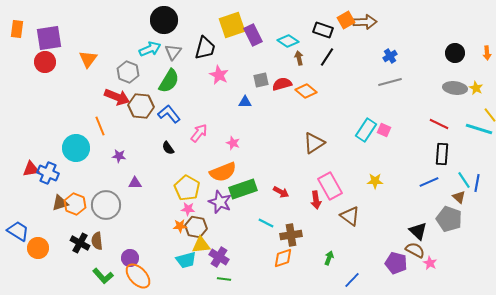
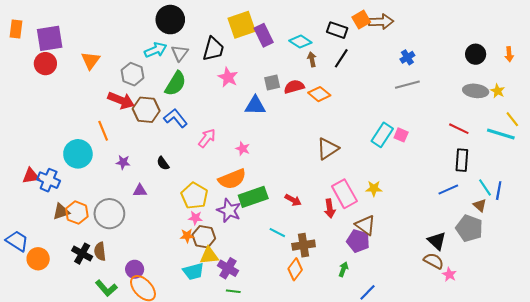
blue triangle: (245, 102) -> (255, 106), size x1.5
black semicircle: (168, 148) -> (163, 163), moved
yellow star: (375, 181) -> (374, 188), moved
orange diamond: (283, 258) -> (295, 269), turned -35
purple pentagon: (396, 263) -> (358, 241), moved

